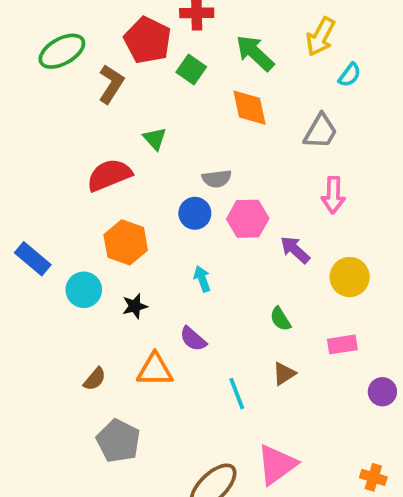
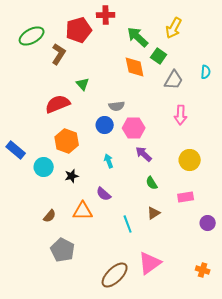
red pentagon: (148, 40) -> (79, 30), turned 30
green square: (191, 69) -> (159, 56), moved
cyan semicircle: (350, 75) -> (206, 72), moved, turned -32
purple arrow: (295, 250) -> (144, 154), moved

